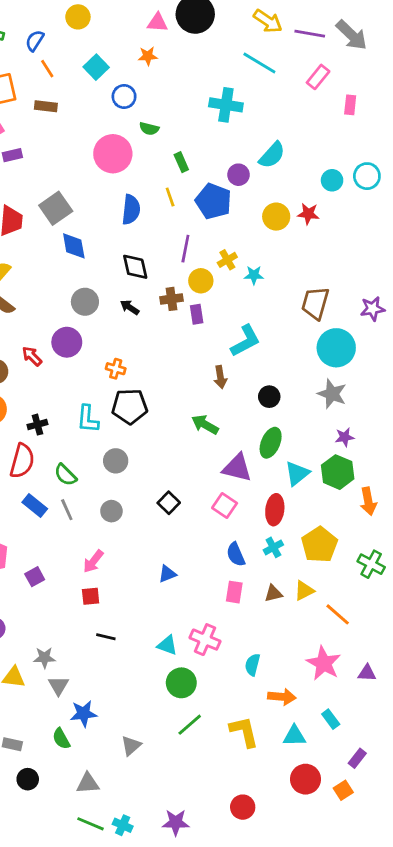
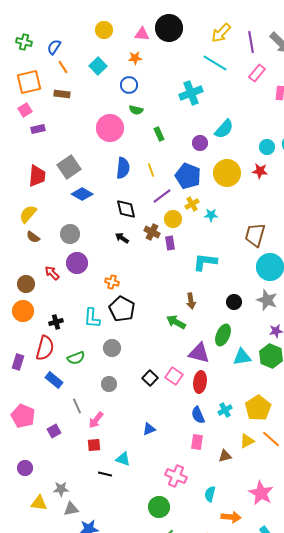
yellow circle: (78, 17) -> (104, 30), moved
yellow arrow: (268, 21) -> (221, 33), turned 100
purple line: (310, 34) -> (251, 42), turned 70
blue circle: (124, 97) -> (129, 85), moved
cyan cross: (226, 105) -> (191, 93), turned -30
yellow line: (170, 197) -> (151, 170), moved
blue pentagon: (213, 201) -> (188, 176), moved
red star: (308, 214) -> (260, 171), moved
yellow circle: (276, 217) -> (227, 173), size x1.4
blue diamond: (74, 246) -> (82, 194), turned -50
purple line: (185, 249) -> (162, 196), turned 42
brown cross: (171, 299) -> (152, 232), turned 35
gray circle: (85, 302) -> (70, 234), moved
cyan L-shape: (245, 341) -> (205, 262), turned -145
brown arrow: (220, 377) -> (191, 301), moved
black circle: (269, 397) -> (234, 302), moved
black pentagon: (130, 406) -> (122, 309), turned 30
cyan triangle: (297, 473) -> (242, 357), turned 30
green semicircle: (65, 475) -> (76, 358), turned -66
pink square: (225, 506) -> (174, 376), moved
gray line: (67, 510) -> (77, 406), moved
red ellipse: (275, 510) -> (200, 382), moved
brown triangle: (273, 593) -> (225, 456), moved
orange line: (338, 614) -> (271, 439), moved
cyan triangle: (167, 645) -> (123, 459), moved
gray triangle: (58, 686) -> (71, 509), turned 49

